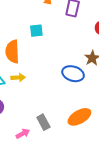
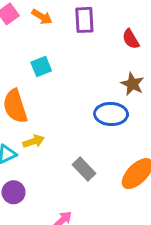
gray rectangle: (43, 122) -> (84, 169), moved

